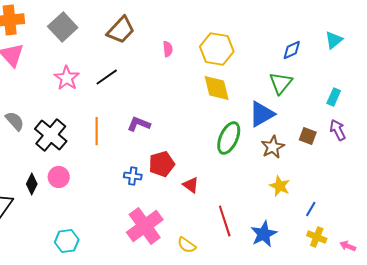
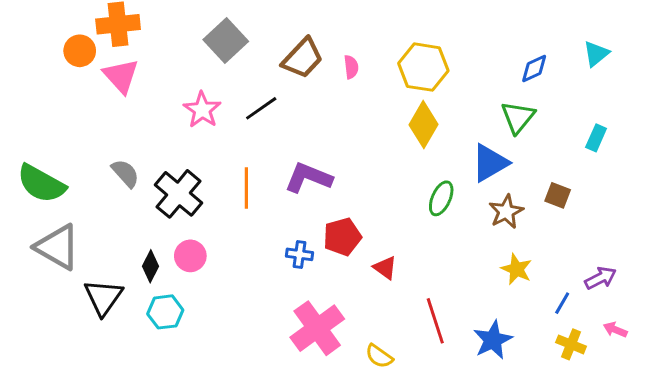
gray square: (63, 27) -> (226, 40), moved
brown trapezoid: (121, 30) -> (302, 58), moved
yellow diamond: (217, 88) -> (423, 125), turned 44
purple L-shape: (139, 124) -> (308, 178), size x1.4
purple arrow: (338, 130) -> (600, 278), moved, turned 90
green ellipse: (229, 138) -> (441, 198), size x0.7
cyan hexagon: (67, 241) -> (165, 312), moved
pink arrow: (348, 246) -> (615, 330), moved

